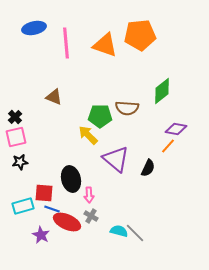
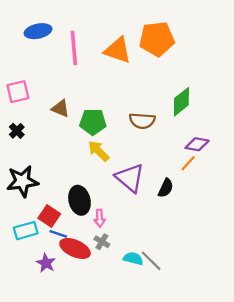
green pentagon: (100, 116) -> (93, 122), moved
pink square: (16, 137) -> (18, 92), moved
black star: (20, 162) -> (22, 181), size x1.8
red square: (44, 193) -> (49, 216), turned 30

